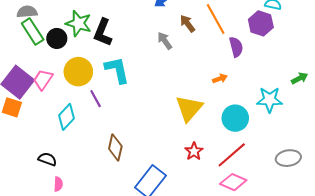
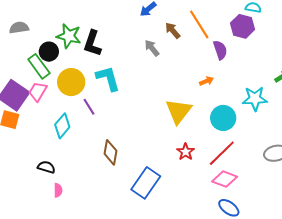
green rectangle: (33, 32) -> (39, 66), moved

